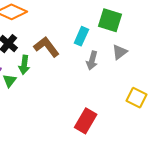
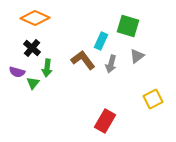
brown L-shape: (46, 47) -> (83, 60), moved
yellow square: (137, 98) -> (153, 99), turned 36

